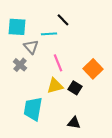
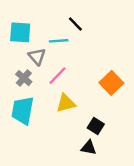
pink line: (58, 63) -> (57, 76), moved, turned 66
black square: (75, 88) -> (96, 126), moved
cyan trapezoid: (33, 109) -> (23, 110), moved

